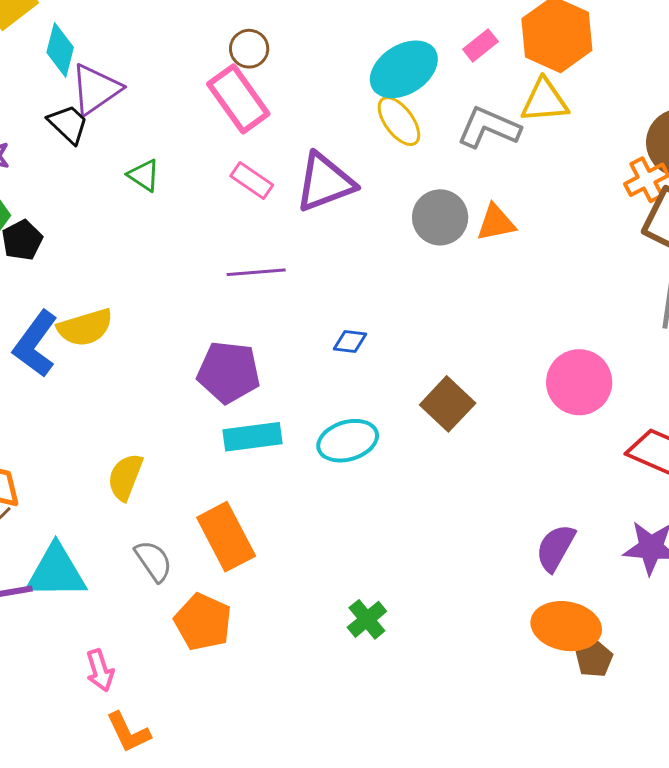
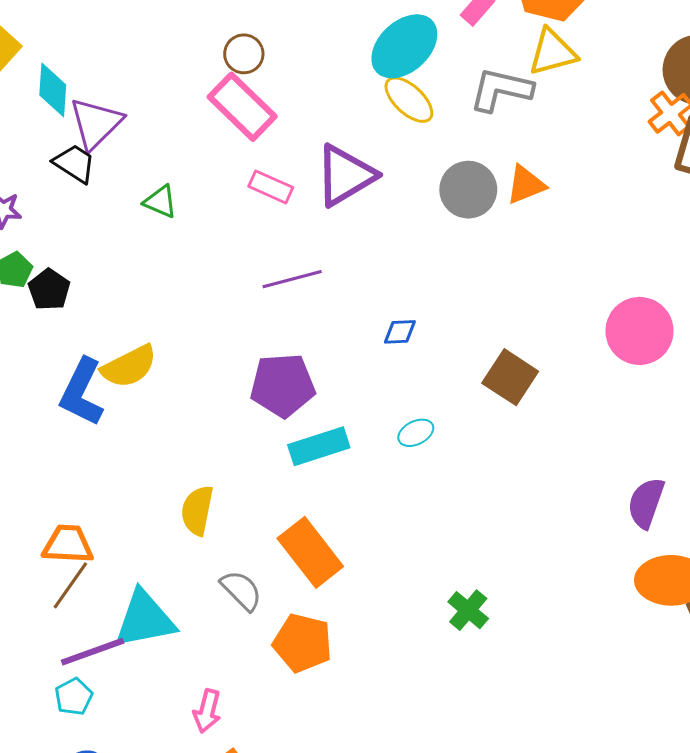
cyan ellipse: (348, 441) -> (416, 433), size x0.6
pink arrow: (100, 670) -> (207, 711), turned 42

